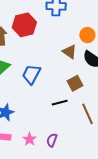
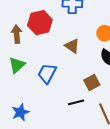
brown triangle: (70, 52) -> (72, 46), moved

